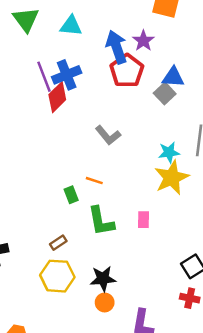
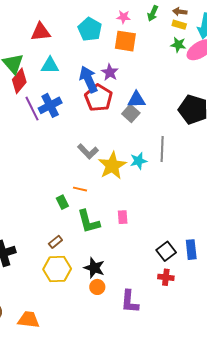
red diamond: (57, 97) -> (19, 81), moved
yellow star: (172, 178) -> (112, 166), moved
black star: (103, 279) -> (94, 268), turned 30

